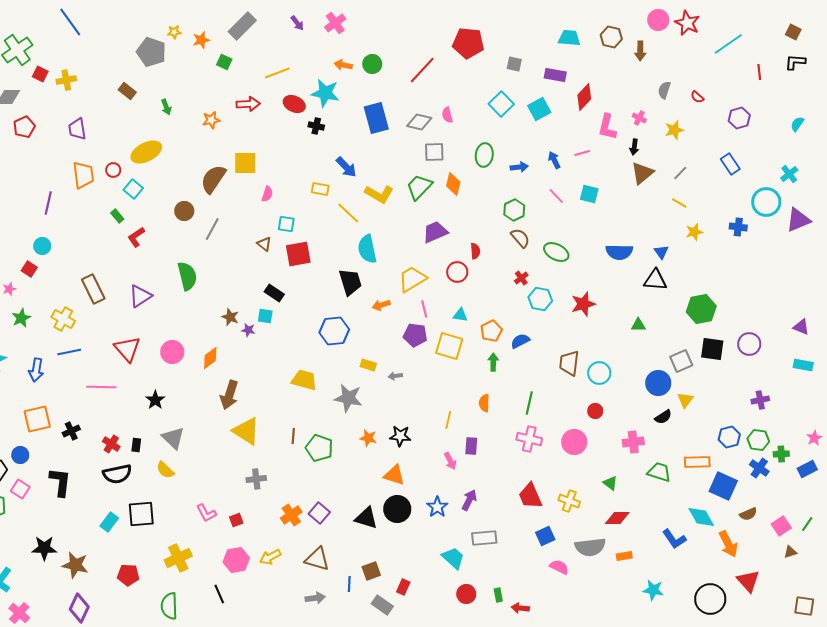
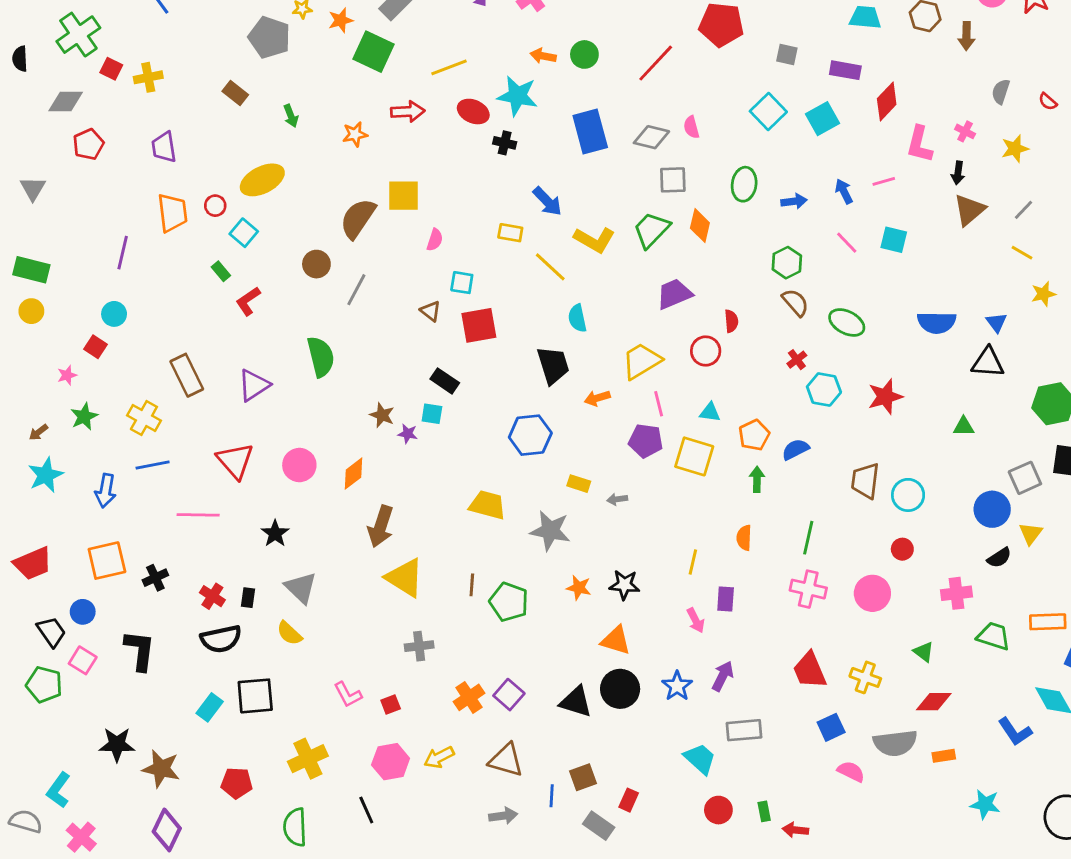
green square: (224, 62) -> (373, 52), size x1.8
cyan semicircle: (367, 249) -> (577, 318), size x0.7

